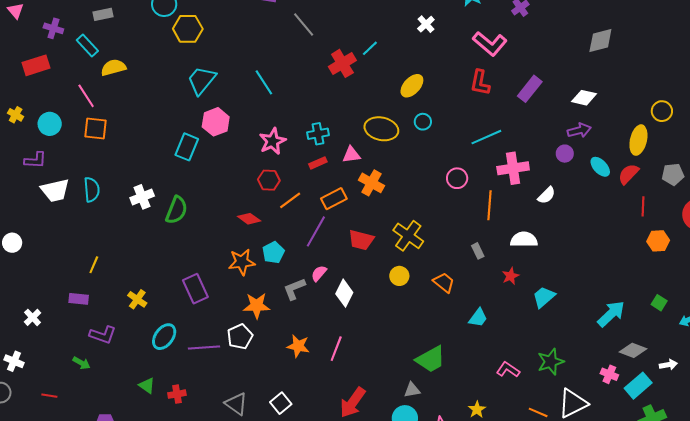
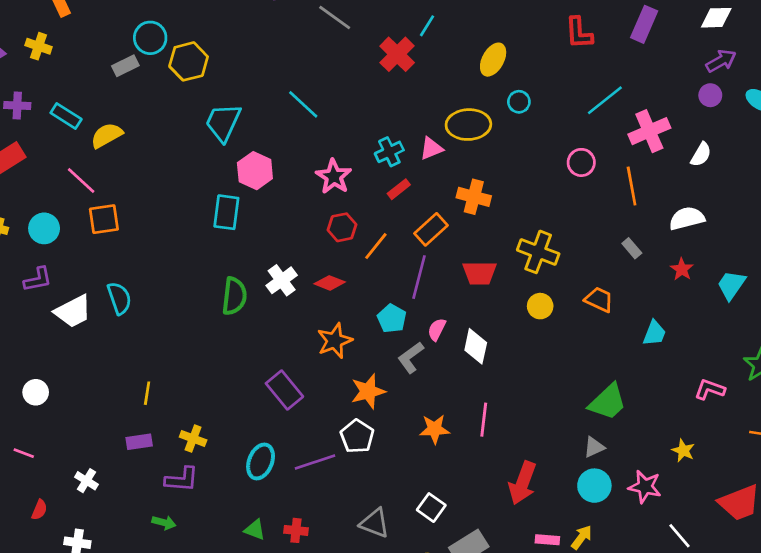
gray rectangle: (103, 14) -> (125, 66), moved
pink triangle: (351, 155) -> (431, 149), moved
white cross: (142, 197) -> (282, 280), moved
cyan pentagon: (273, 253) -> (392, 318), moved
yellow cross: (137, 299) -> (193, 438), moved
red cross: (177, 394) -> (296, 530), turned 30

